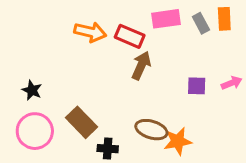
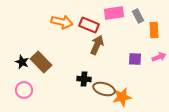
orange rectangle: (224, 19) -> (154, 30), moved
brown rectangle: (81, 122) -> (41, 62), moved
pink circle: (35, 131) -> (24, 90), size x0.7
black cross: (108, 149) -> (84, 79), moved

